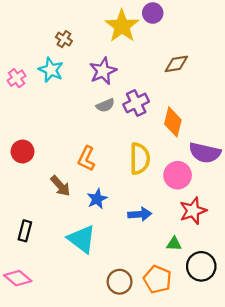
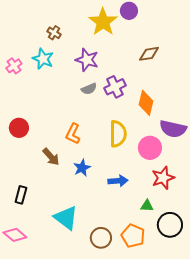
purple star: (103, 71) -> (87, 60), turned -30
cyan triangle: (82, 239) -> (66, 218), moved

